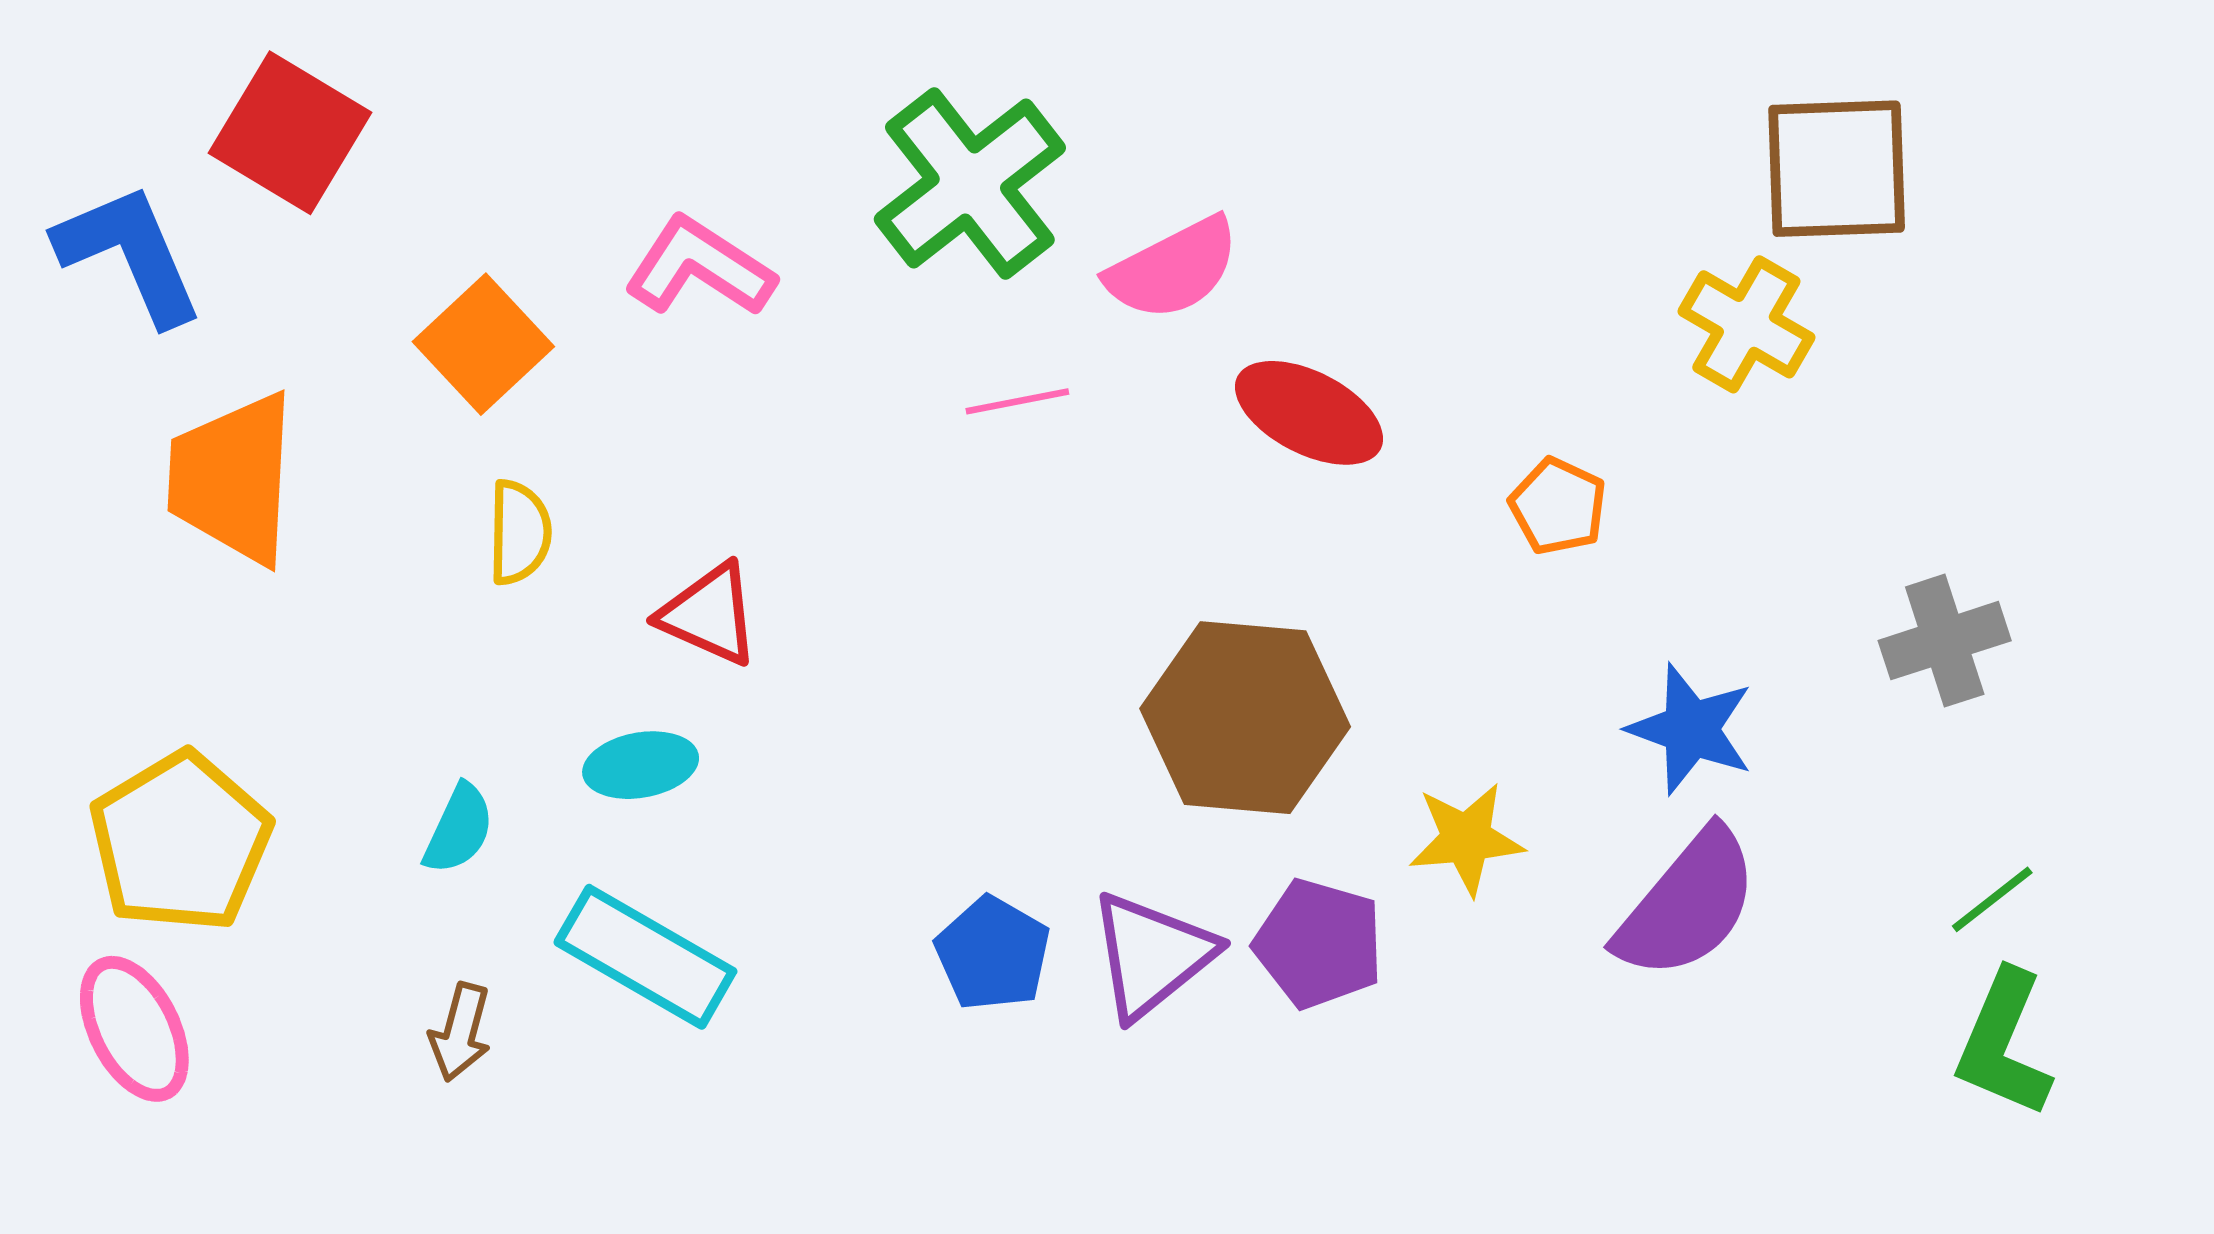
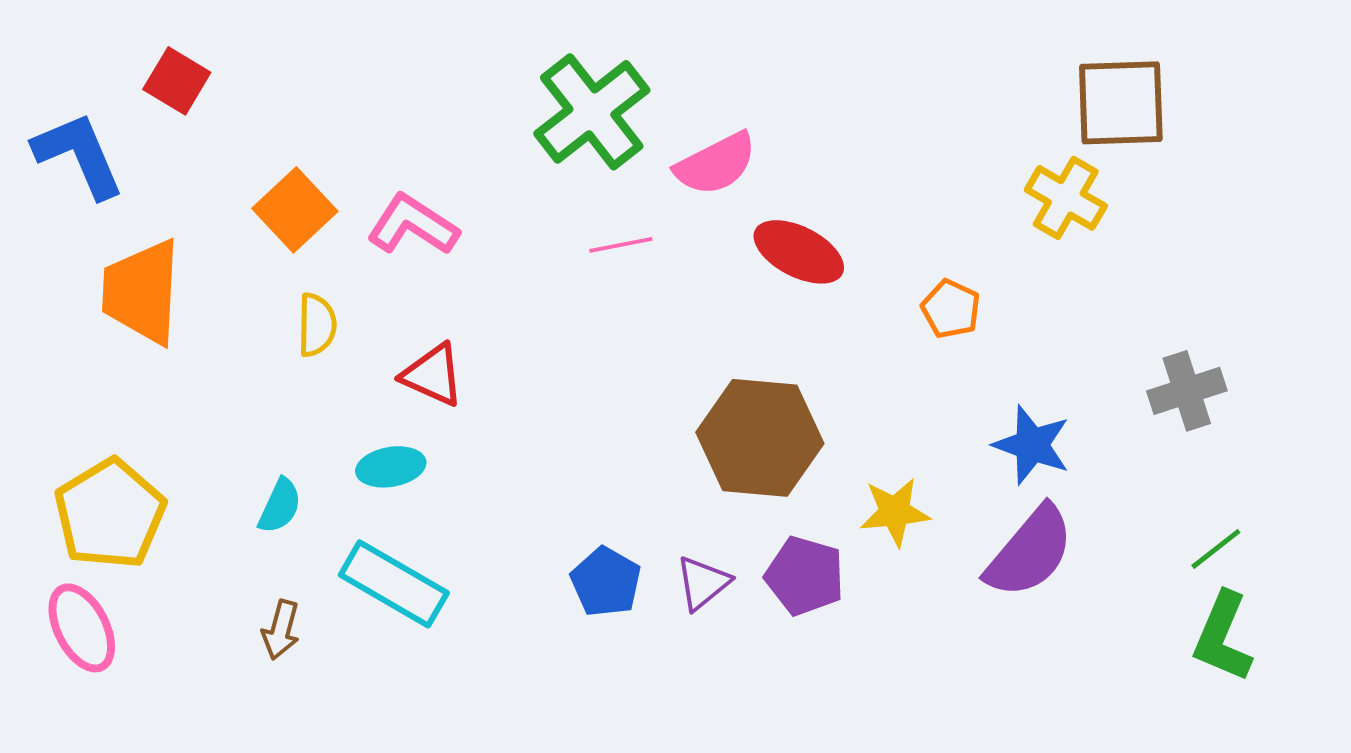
red square: (290, 133) -> (177, 81), size x0.7
pink L-shape: (700, 267) -> (413, 225), moved
purple triangle: (1152, 955) -> (703, 583), size x0.7

